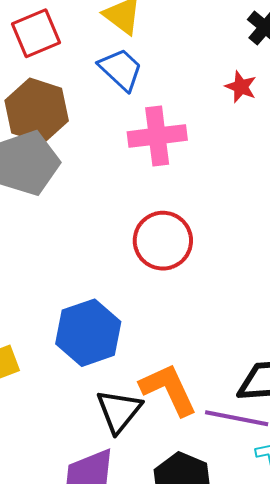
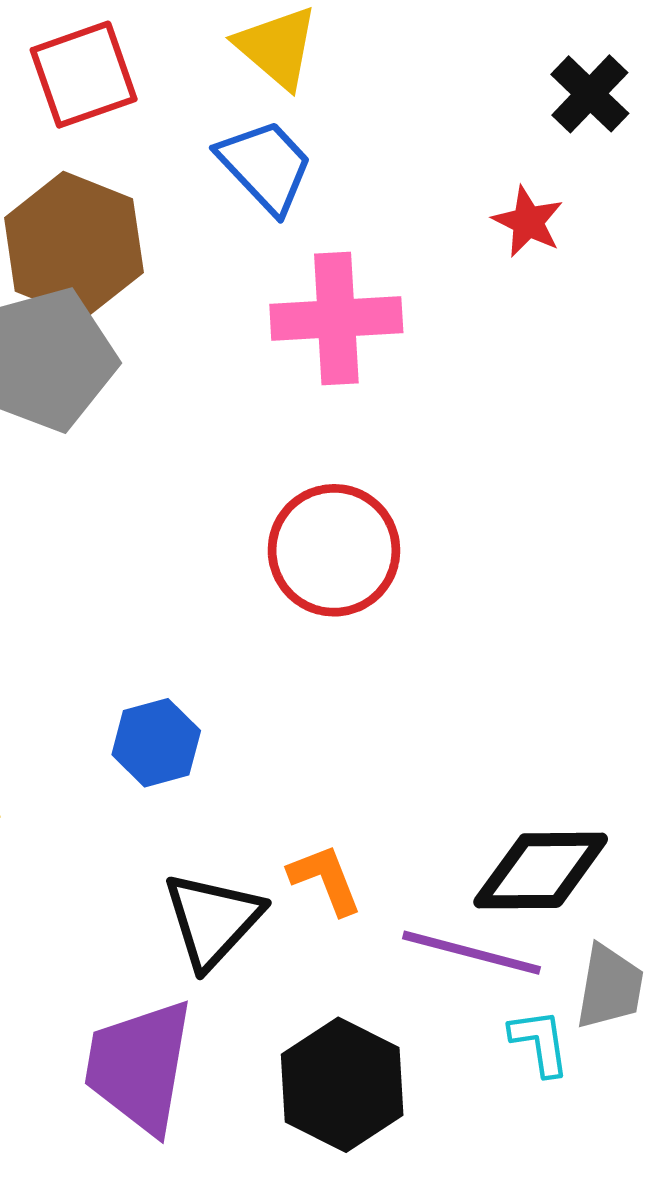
blue hexagon: (88, 333) -> (156, 743), size x0.6
orange L-shape: (169, 389) -> (325, 879), size x0.6

